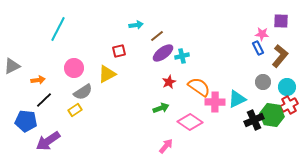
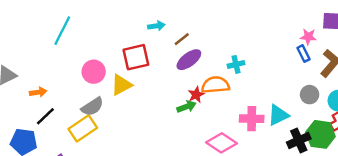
red square: (119, 51) -> (136, 57), size x1.6
cyan cross: (182, 56) -> (236, 64), moved
pink circle: (74, 68) -> (94, 72), moved
orange semicircle: (199, 87) -> (215, 85), moved, turned -40
green arrow: (161, 108) -> (187, 107), moved
yellow rectangle: (75, 110) -> (83, 128), size x1.6

